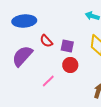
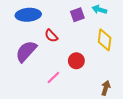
purple square: (67, 46) -> (77, 15), moved, turned -32

